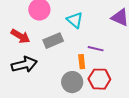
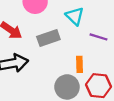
purple line: (96, 49) -> (98, 37), moved

